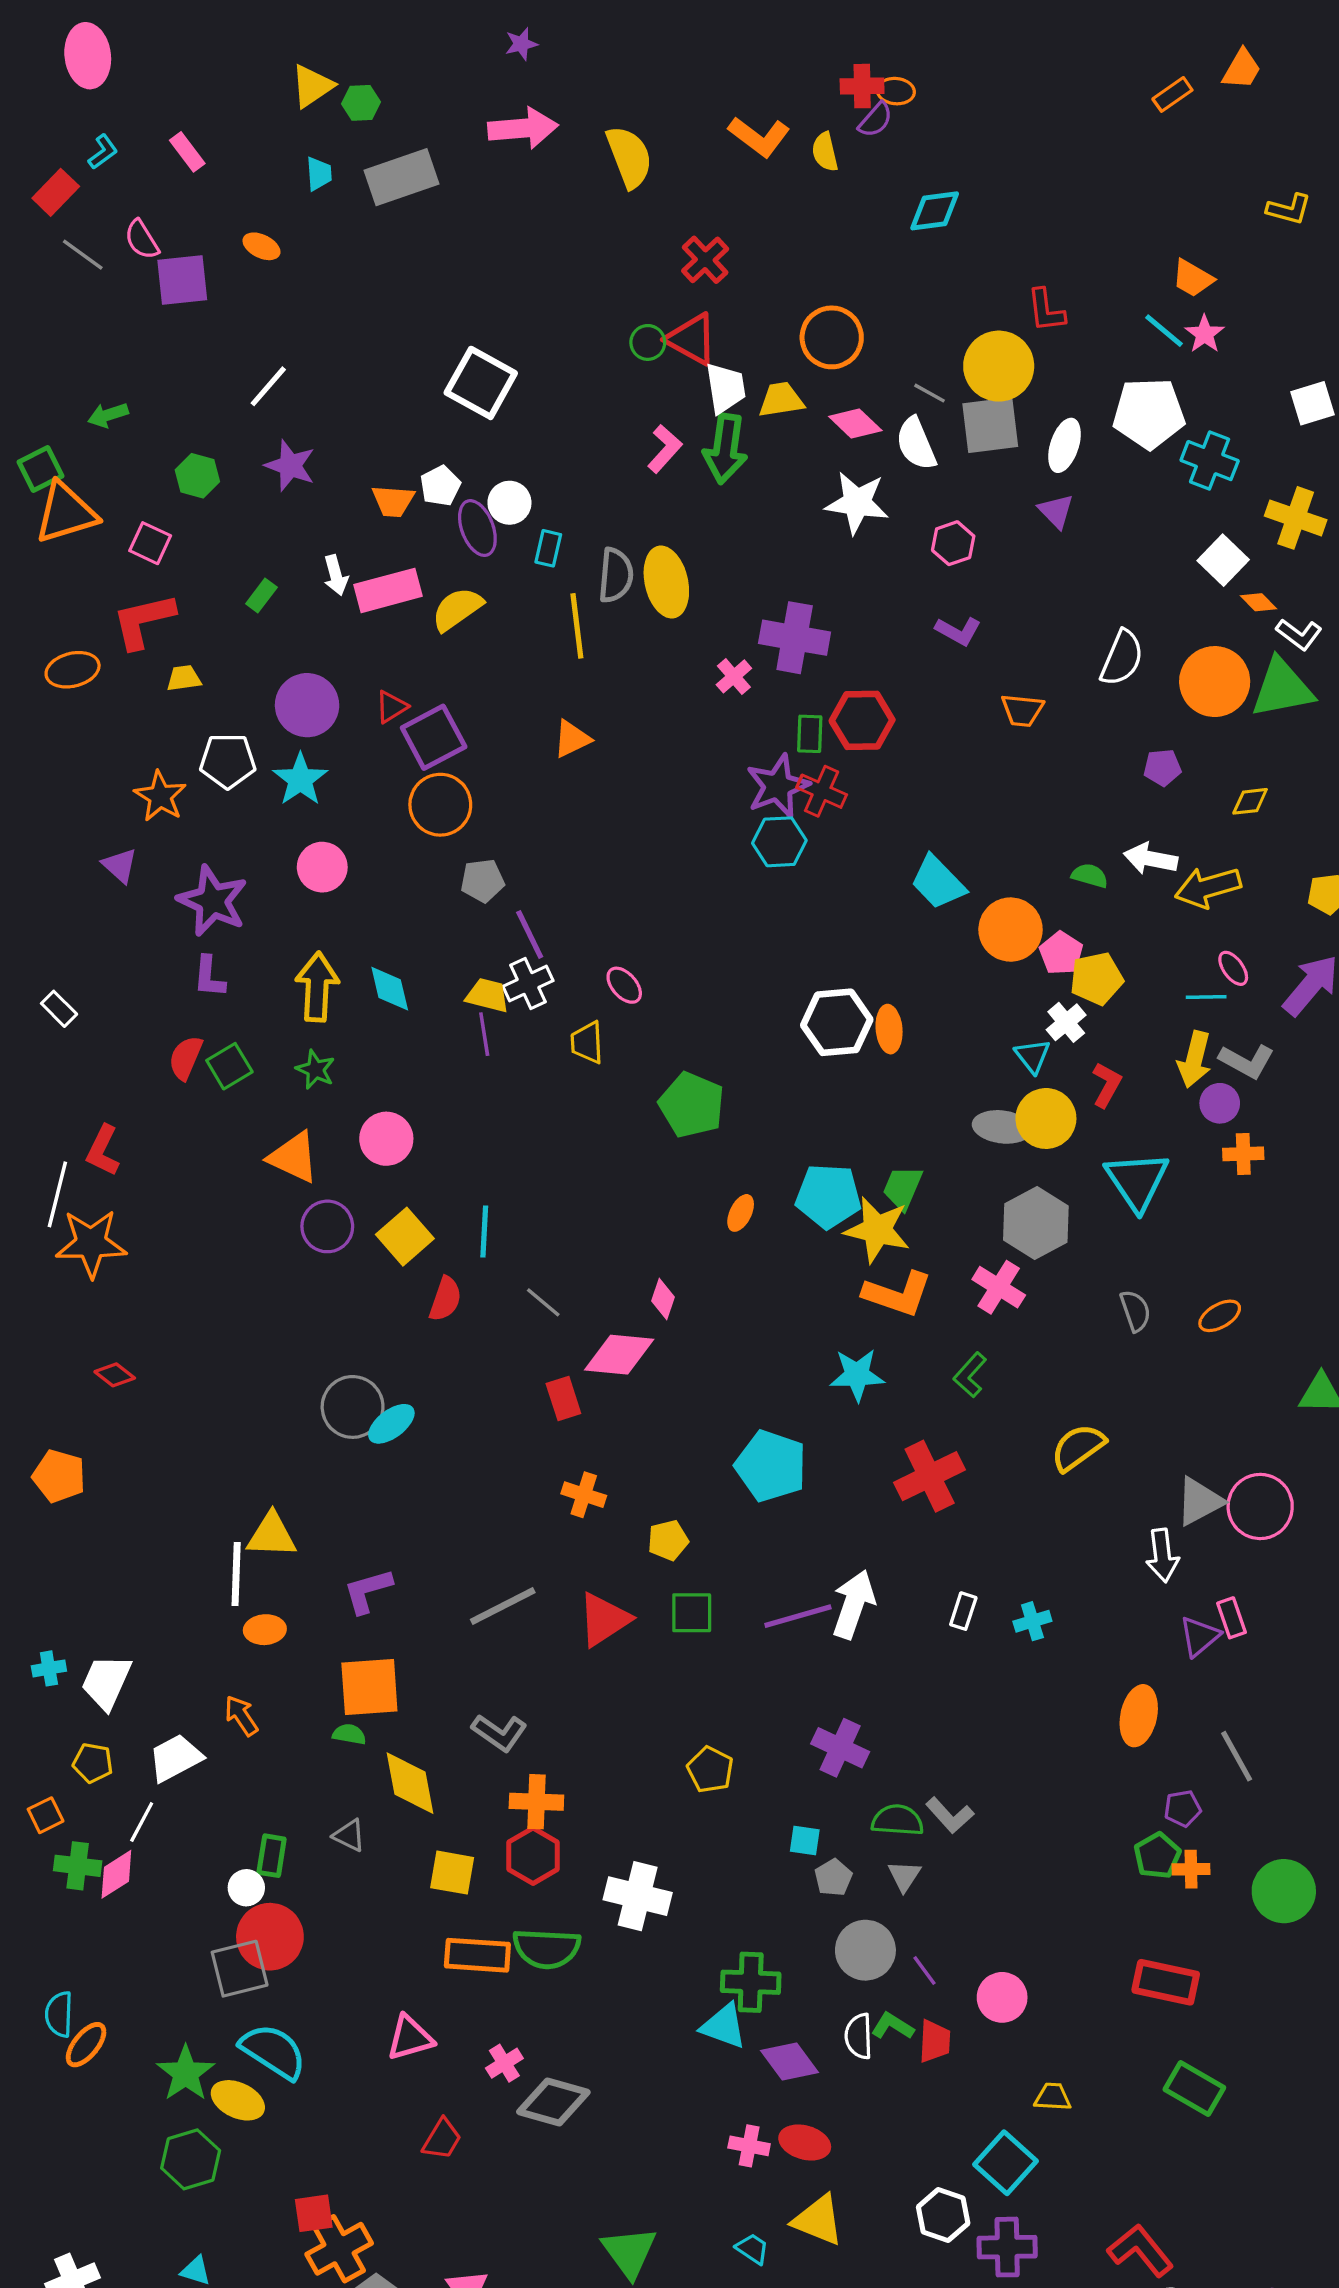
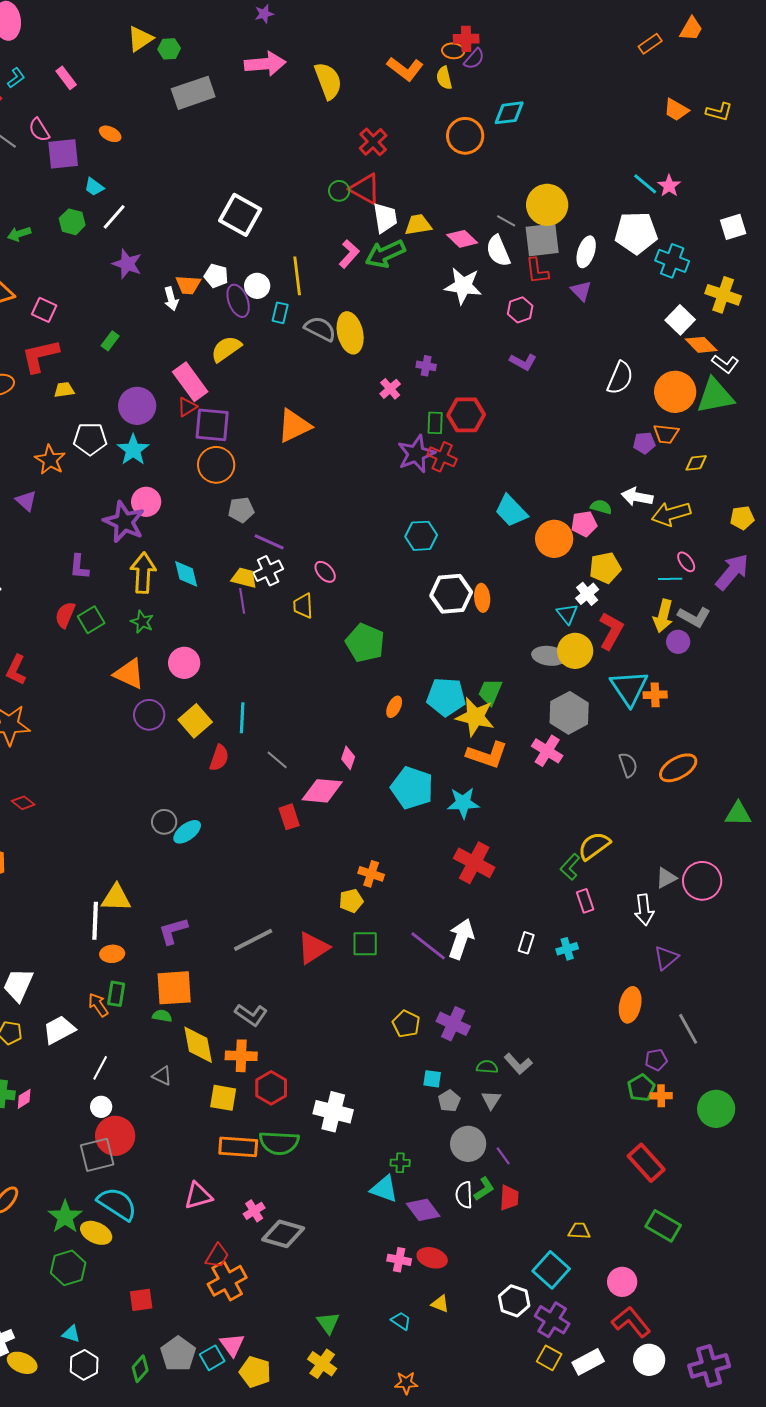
orange ellipse: (896, 91) -> (453, 51), moved
cyan trapezoid: (319, 174) -> (94, 187), moved, turned 130
orange trapezoid: (1193, 278) -> (676, 110), moved
red L-shape: (1046, 310) -> (537, 271), moved
orange circle: (832, 337) -> (465, 136), moved
green arrow: (725, 449) -> (385, 254), turned 57
green hexagon: (197, 476) -> (72, 222), moved
white pentagon: (440, 486) -> (216, 276), turned -30
white arrow: (336, 575) -> (171, 299), moved
gray semicircle: (616, 575) -> (320, 329), turned -68
pink rectangle: (388, 590) -> (190, 382), moved, turned 69
orange diamond: (1258, 602) -> (701, 345), size x1.5
yellow line: (577, 626) -> (297, 276), moved
purple cross: (795, 638) -> (426, 366), size x0.5
orange trapezoid: (1022, 710) -> (666, 434), moved
purple square: (434, 737) -> (212, 425), turned 33
orange triangle: (572, 739) -> (294, 426), size x1.5
cyan hexagon: (779, 842) -> (421, 536), moved
purple star: (213, 901) -> (124, 522), moved
purple line: (530, 935) -> (269, 542), turned -40
pink pentagon: (1061, 953) -> (584, 524), moved, turned 30
red L-shape: (1107, 1085) -> (611, 631), size x1.4
orange cross: (1243, 1154) -> (655, 695), moved
orange ellipse: (1220, 1316) -> (678, 768), size x1.5
green L-shape: (970, 1375) -> (570, 867), moved
gray circle: (353, 1407) -> (164, 822), size x0.7
cyan pentagon: (771, 1466) -> (412, 788), moved
red cross: (930, 1476) -> (474, 863), moved, turned -36
orange cross: (584, 1495) -> (371, 874), moved
gray triangle: (1199, 1501) -> (666, 878), size x0.7
purple line: (798, 1616) -> (428, 946), turned 54
pink rectangle: (1232, 1618) -> (585, 901), moved
yellow pentagon: (710, 1770) -> (406, 1024), moved
orange cross: (536, 1802) -> (241, 1056), moved
green semicircle: (897, 1820) -> (487, 1067), size x0.7
white line: (142, 1822) -> (100, 1068), moved
green rectangle: (272, 1856) -> (116, 994), moved
pink diamond: (116, 1874) -> (24, 1099), size x0.7
green cross: (751, 1982) -> (400, 1163), size x0.6
red rectangle: (1166, 1982) -> (646, 1163), turned 36
pink circle: (1002, 1997) -> (622, 1282), moved
green L-shape: (892, 2026) -> (484, 1189), turned 115
yellow triangle: (818, 2220) -> (440, 1304), size x0.6
purple cross: (1007, 2247) -> (552, 1320), turned 32
orange cross: (339, 2249) -> (227, 1281), moved
green triangle: (629, 2252) -> (328, 1323), size x0.7

